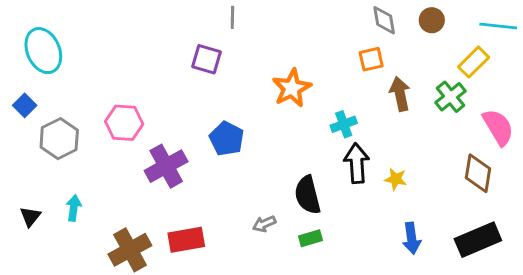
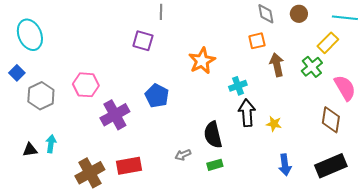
black triangle: (30, 217) -> (30, 150), moved, turned 42

